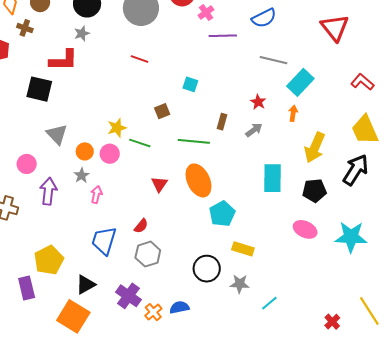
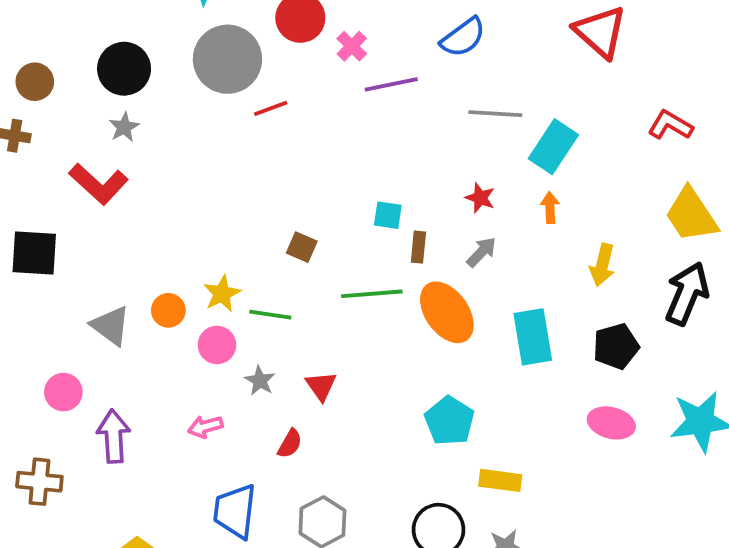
red line: (140, 59) -> (271, 108), moved, turned -30
red L-shape: (64, 60) -> (99, 184), turned 52
cyan square: (190, 84) -> (388, 215), moved
black square: (39, 89) -> (34, 253), moved
brown square: (162, 111) -> (302, 247), turned -35
yellow arrow: (315, 147) -> (602, 265), size x0.7
orange circle: (85, 151) -> (168, 310), moved
gray star: (82, 175) -> (260, 381), moved
orange ellipse: (198, 180) -> (447, 312), moved
pink arrow: (96, 195) -> (205, 427), turned -108
red semicircle: (141, 226) -> (290, 444), moved

